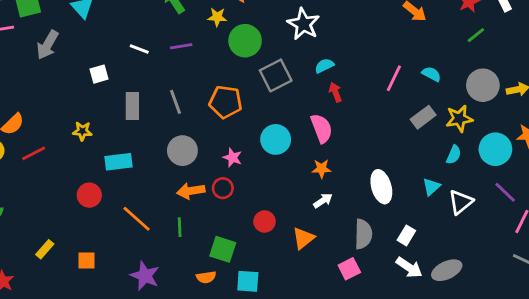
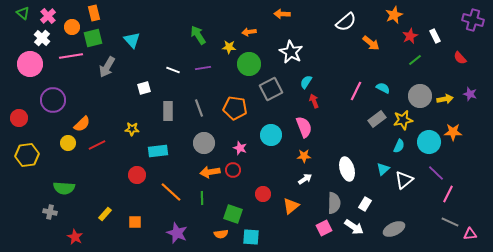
cyan semicircle: (324, 66) -> (306, 82), turned -32
white arrow: (409, 267) -> (354, 227), moved

